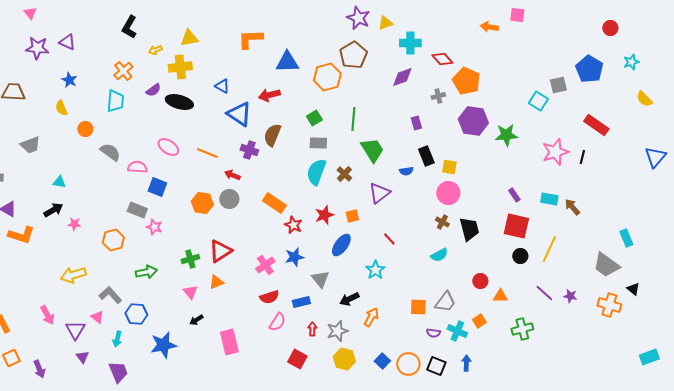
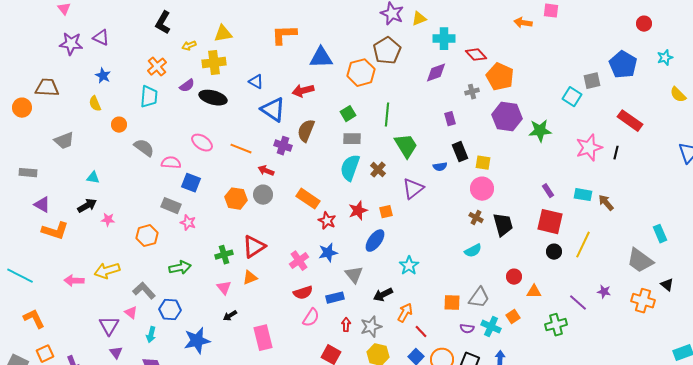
red line: (389, 239) -> (421, 332), moved
purple line: (544, 293) -> (578, 303), moved
pink arrow: (47, 315) -> (74, 281), moved, turned 120

